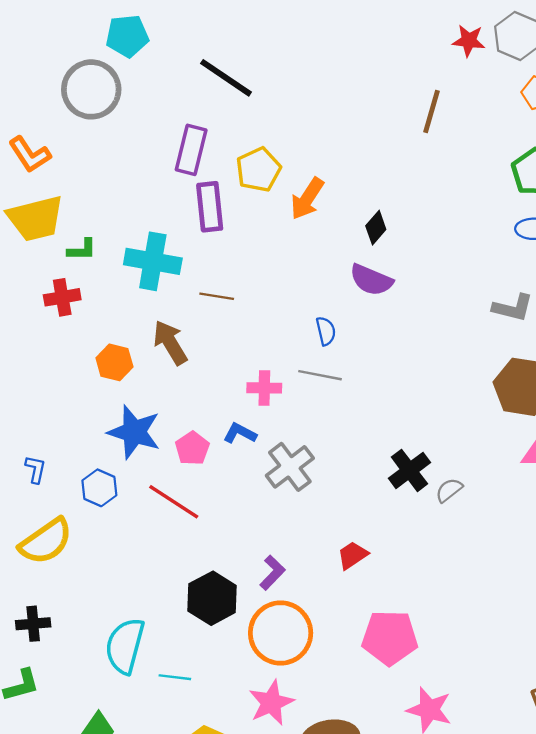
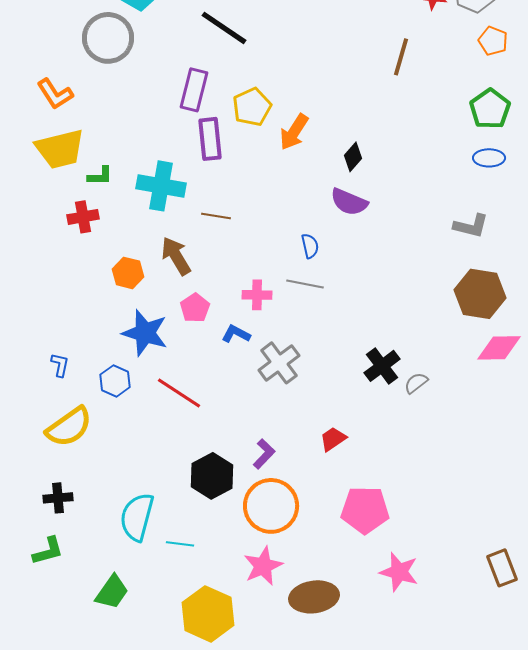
pink pentagon: (192, 448) -> (195, 308), moved

